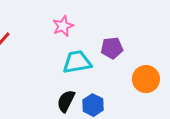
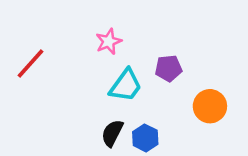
cyan trapezoid: (77, 62) -> (126, 85), turned 136

